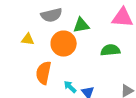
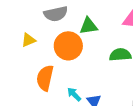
yellow triangle: (28, 39) -> (28, 40), turned -32

